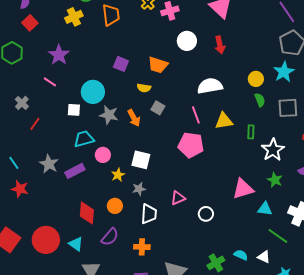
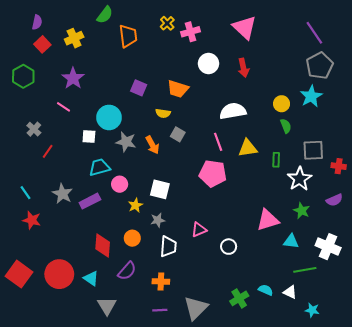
yellow cross: (74, 17) -> (74, 38), moved
gray square: (288, 108) -> (313, 150), moved
green line: (278, 236) -> (305, 270), turned -45

